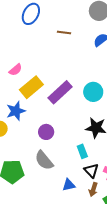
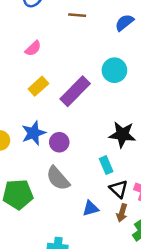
pink semicircle: (16, 70) -> (33, 48), moved
yellow rectangle: (31, 87) -> (38, 86), size x0.7
cyan circle: (93, 92) -> (114, 70), moved
blue star: (16, 111) -> (34, 133), moved

